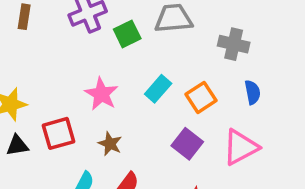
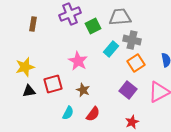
brown rectangle: (24, 17) -> (33, 24), moved
gray cross: (234, 44) -> (132, 40), moved
cyan rectangle: (158, 89) -> (111, 49), moved

